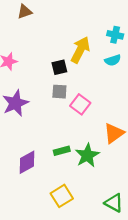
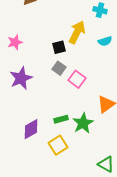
cyan cross: (115, 35) -> (100, 10), moved
gray square: (59, 92) -> (59, 68), turned 32
yellow square: (62, 196) -> (58, 145), moved

